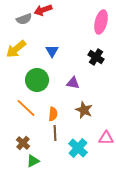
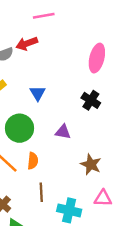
brown star: (84, 110) -> (91, 164), moved
orange semicircle: (53, 114) -> (33, 161), moved
cyan cross: (78, 148) -> (69, 210), turned -30

